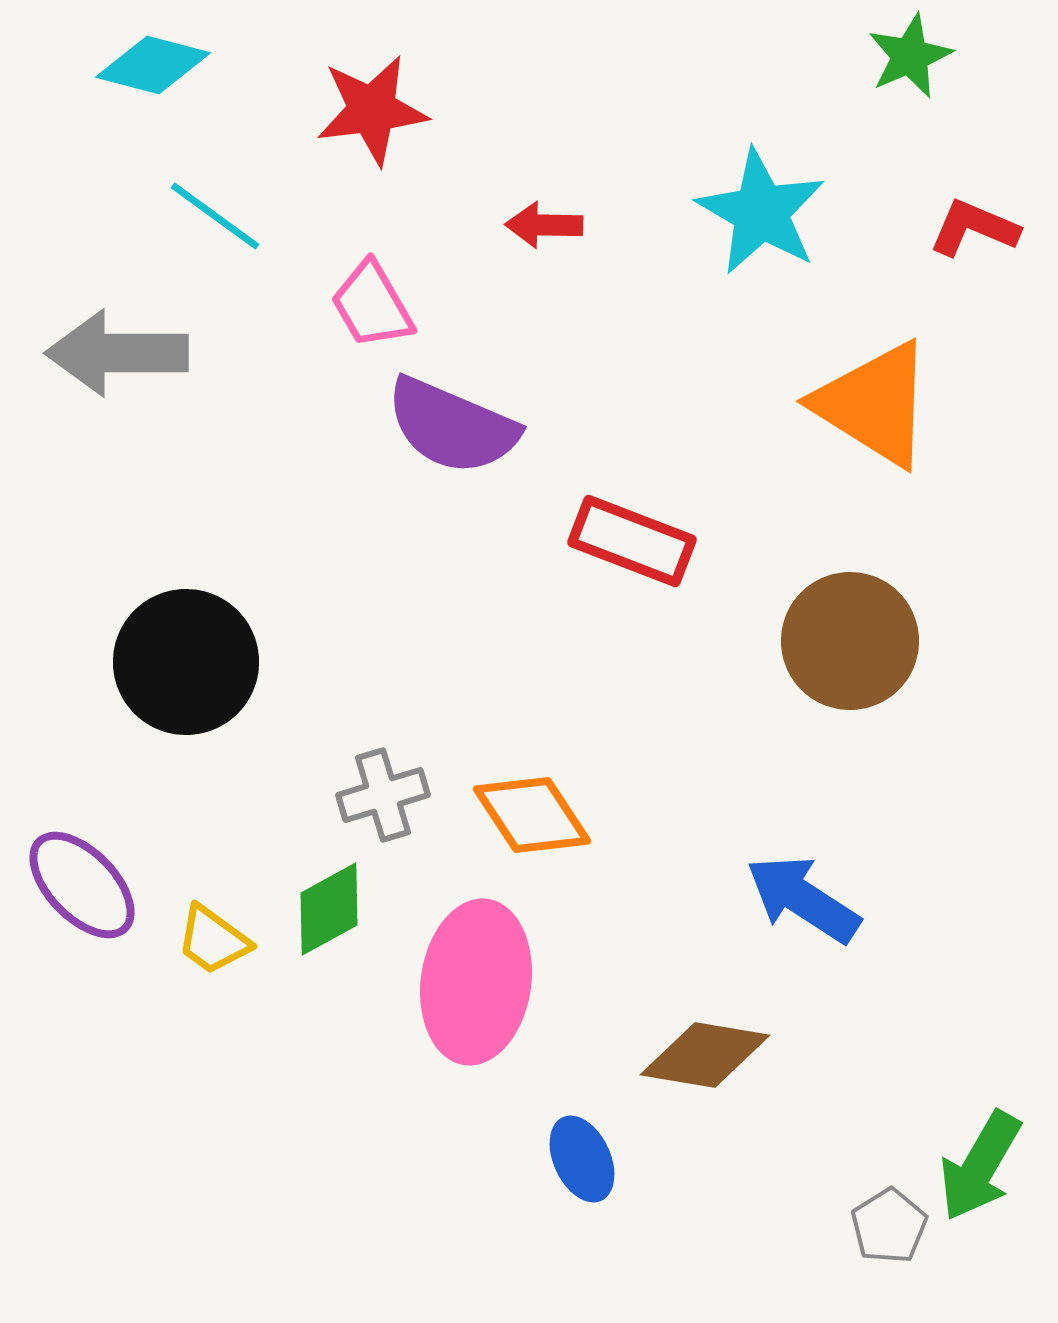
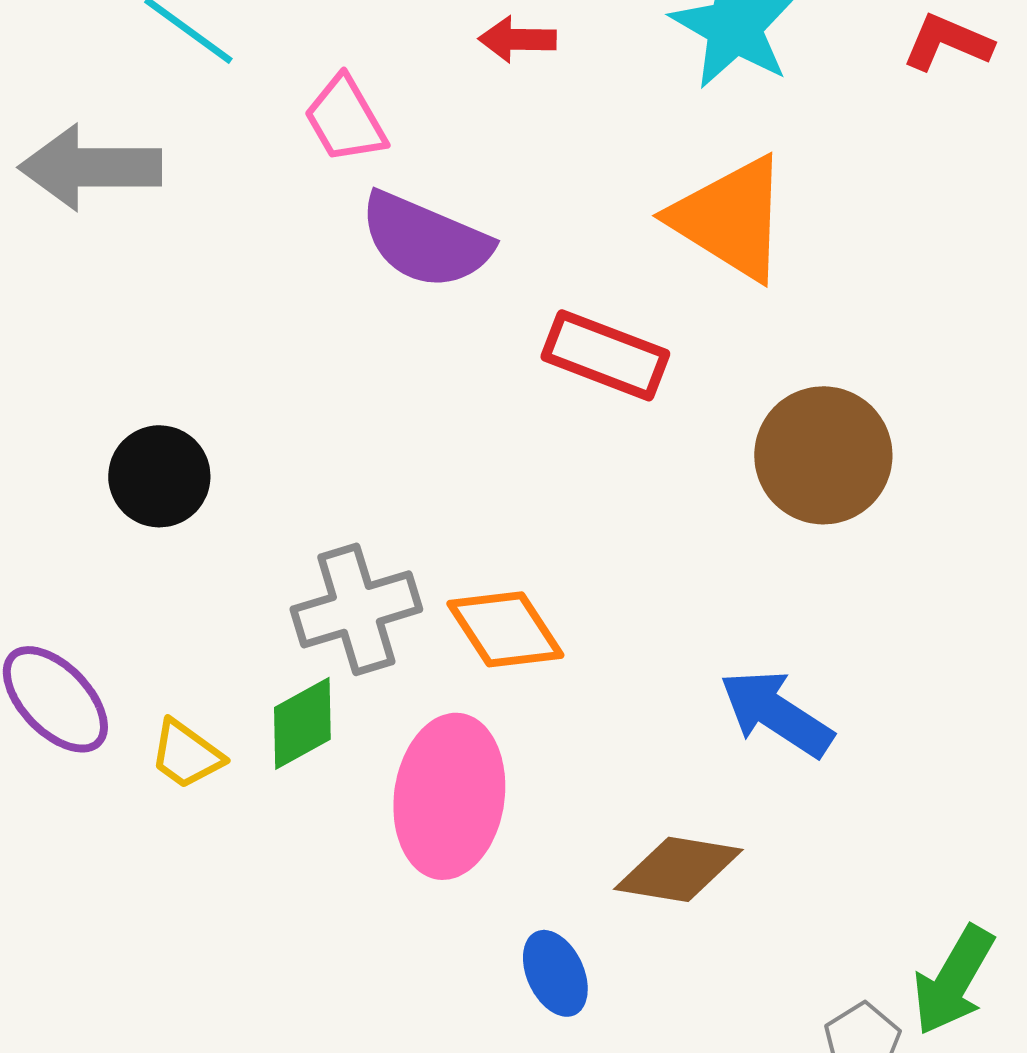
orange triangle: (874, 404) -> (730, 218), moved
black circle: (186, 662) -> (159, 476), size x0.7
gray cross: (383, 795) -> (356, 609), size x1.4

